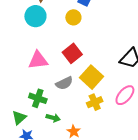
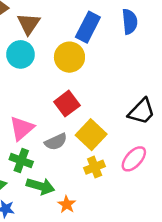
yellow circle: (73, 17) -> (69, 57), size x1.5
pink triangle: (38, 60) -> (22, 128), moved, turned -35
green arrow: (53, 118) -> (41, 186), size x1.5

